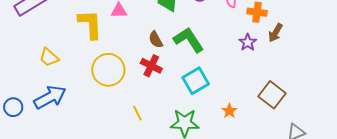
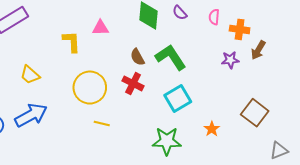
yellow L-shape: (90, 24) -> (72, 42), size x0.7
purple star: (248, 42) -> (230, 60), turned 30
yellow line: (137, 113) -> (102, 124), moved, turned -49

